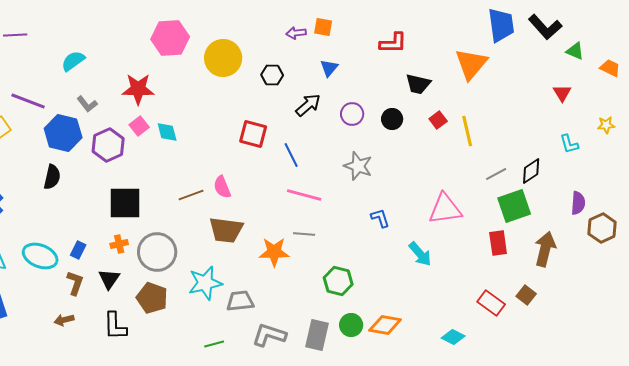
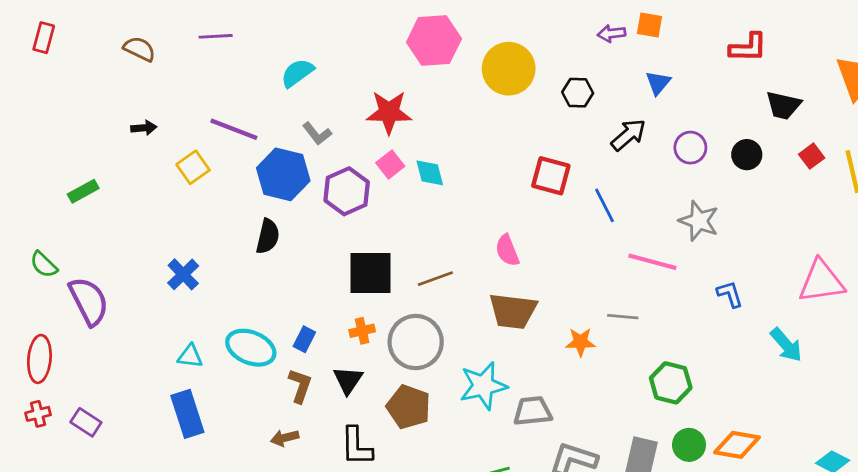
brown line: (191, 195) -> (435, 279), moved
pink line: (304, 195) -> (652, 262), moved
orange star: (274, 252) -> (581, 342), size x0.7

